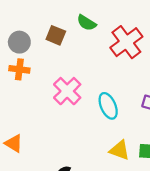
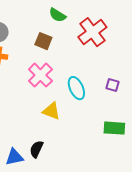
brown square: (56, 35) -> (43, 41), moved
yellow triangle: (120, 150) -> (51, 111), moved

